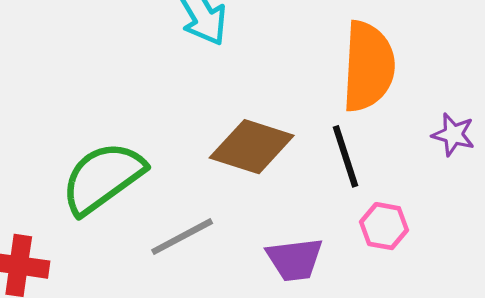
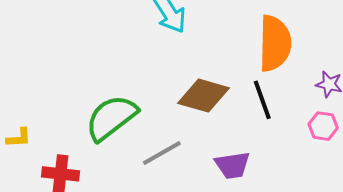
pink hexagon: (384, 226) -> (323, 126), moved

